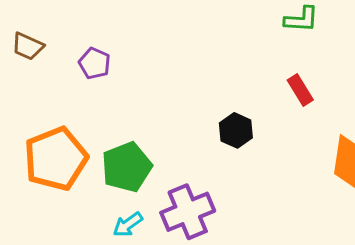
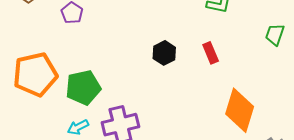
black hexagon: (236, 130) -> (164, 53), moved

